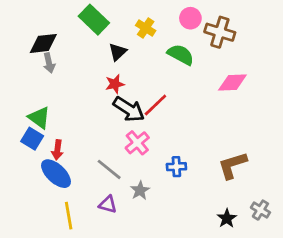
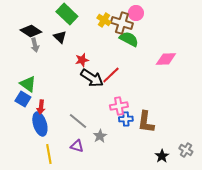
brown cross: (220, 32) -> (122, 23), moved
black diamond: (43, 43) -> (31, 31), turned 40
black triangle: (118, 52) -> (60, 37), moved, turned -32
pink cross: (137, 143) -> (119, 106), moved, turned 30
brown L-shape: (232, 165) -> (146, 122), moved, turned -65
blue ellipse: (56, 174) -> (40, 124), turned 30

